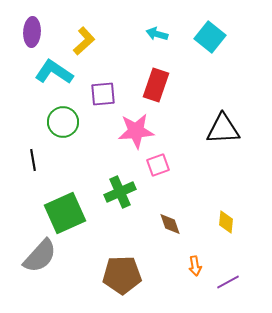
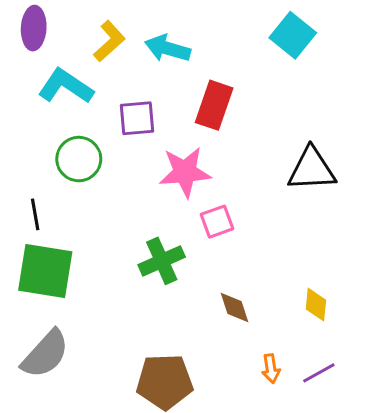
cyan arrow: (157, 34) -> (168, 48), moved, size x1.4
green square: (65, 213) -> (45, 271), moved, turned 33
purple line: (228, 282) -> (319, 373), moved

